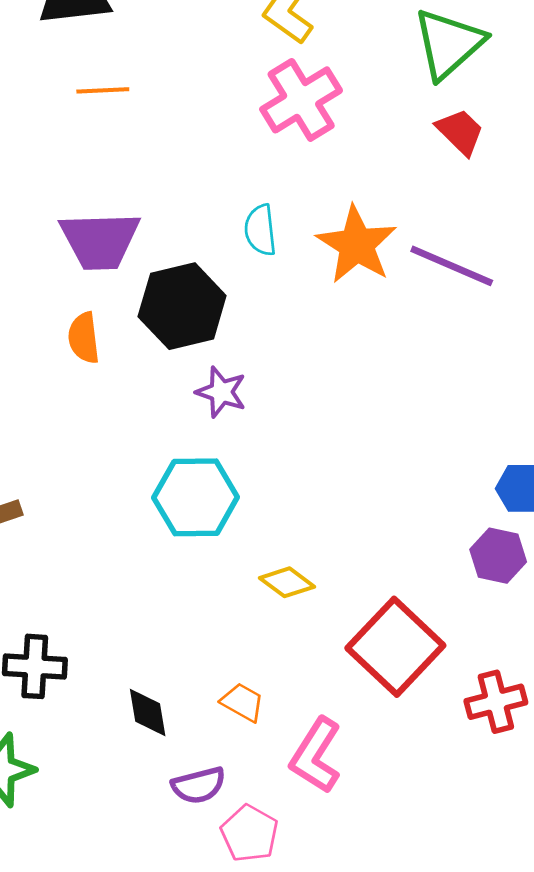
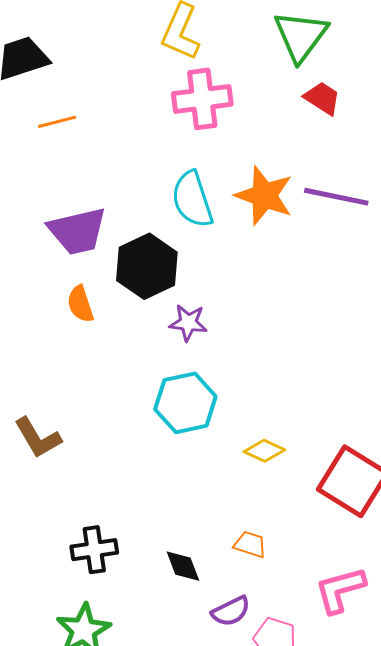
pink cross: (301, 100) -> (202, 99), turned 36
cyan semicircle: (260, 230) -> (192, 199), size x1.5
pink L-shape: (316, 755) -> (340, 590), moved, turned 54

